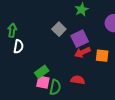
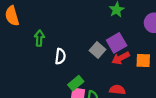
gray square: (59, 29) -> (98, 50), moved
white semicircle: (18, 47) -> (60, 56), moved

